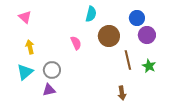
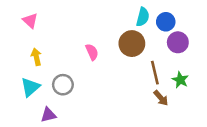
cyan semicircle: (91, 14) -> (143, 17), moved
purple triangle: (49, 90) -> (48, 115), moved
brown arrow: (122, 93) -> (161, 98), moved, turned -32

